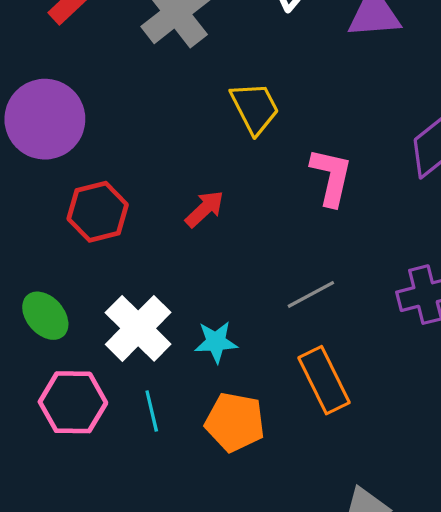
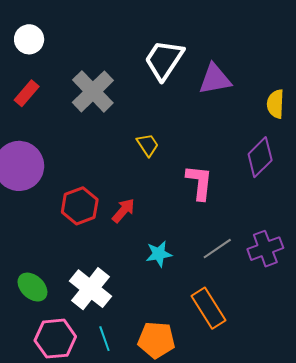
yellow trapezoid: (255, 108) -> (148, 145), size x0.7
red hexagon: (98, 212) -> (80, 206), moved
gray line: (311, 294) -> (217, 249), moved
cyan star: (216, 342) -> (159, 254), moved

